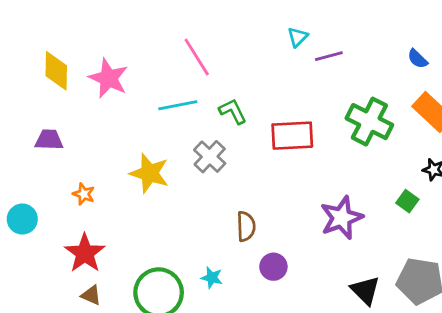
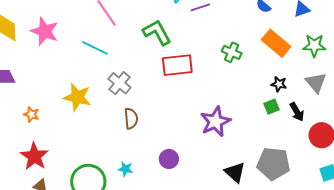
cyan line: (178, 105) -> (95, 48), turned 40
green L-shape: (233, 111) -> (157, 32), moved, size x1.4
green cross: (369, 122) -> (232, 52), size x0.6
green square: (407, 201) -> (271, 107), moved, turned 35
brown semicircle: (246, 226) -> (131, 118), moved

